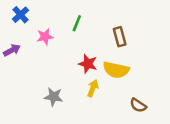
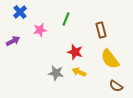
yellow semicircle: (116, 70) -> (110, 59), moved, turned 40
yellow arrow: (93, 88) -> (79, 72), turned -88
gray star: (54, 97) -> (56, 73), moved

